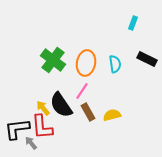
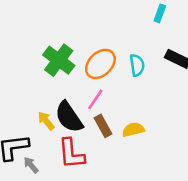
orange ellipse: (86, 63) -> (100, 64), turned 35
red L-shape: (42, 127) -> (71, 154), moved

